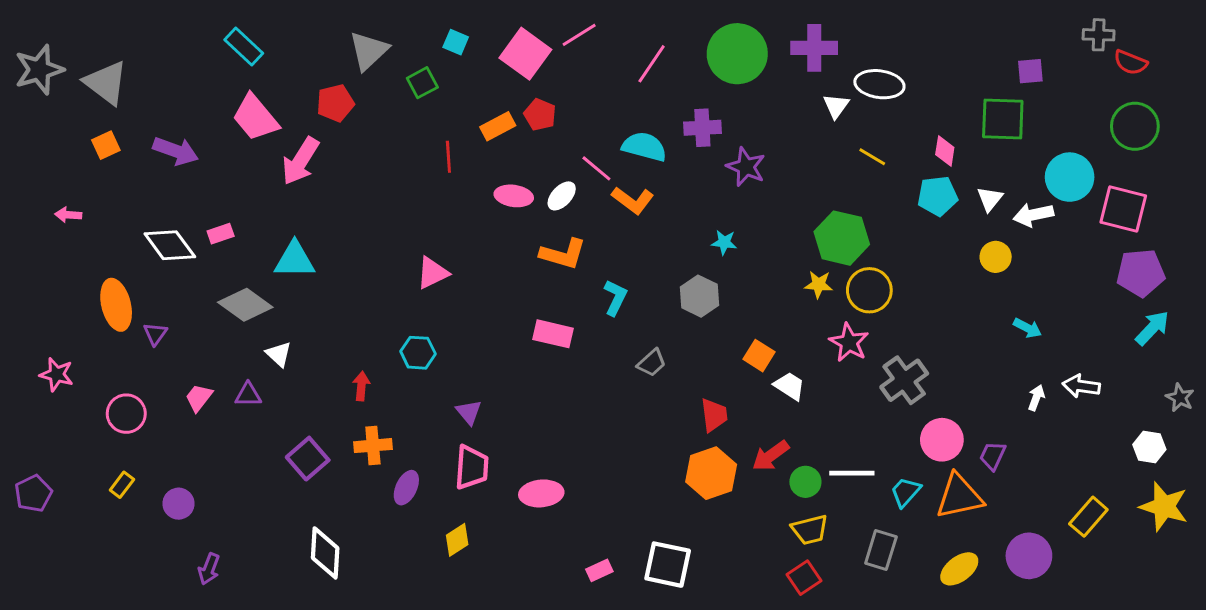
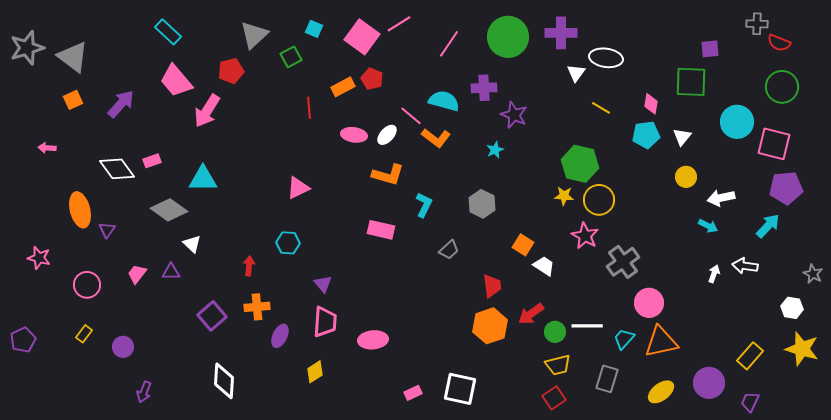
purple arrow: (176, 151) -> (121, 104), turned -68
white arrow: (1033, 215) -> (721, 198), moved
cyan star: (724, 242) -> (495, 150), moved, turned -30
cyan arrow: (1152, 328) -> (768, 226), moved
purple trapezoid: (993, 456) -> (750, 402), moved

